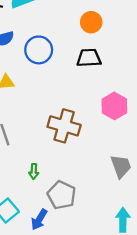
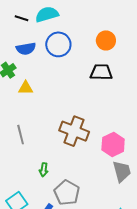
blue circle: (39, 50) -> (58, 44), moved
pink hexagon: (114, 106) -> (113, 144), moved

